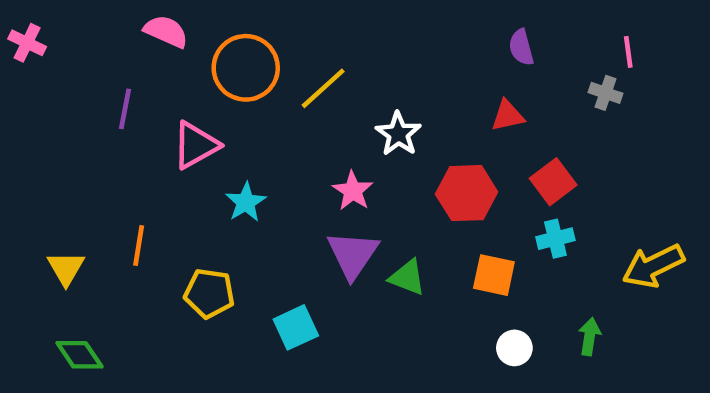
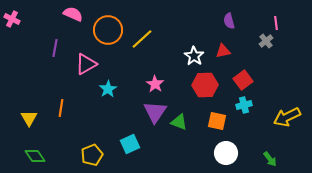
gray cross: (605, 93) -> (266, 41), turned 32
white star: (398, 134) -> (194, 56), moved
yellow pentagon: (209, 293) -> (92, 155), moved, turned -30
green arrow: (590, 337) -> (270, 159), moved, turned 133
white circle: (514, 348) -> (226, 153), size x1.5

